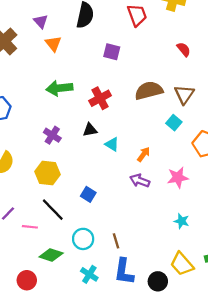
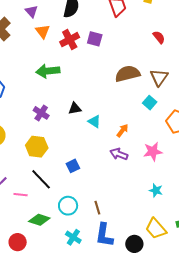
red cross: (100, 98) -> (70, 40), moved
blue square: (88, 194) -> (73, 166), turned 32

